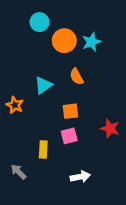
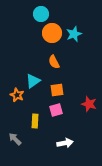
cyan circle: (39, 22) -> (41, 14), moved
orange semicircle: (77, 77) -> (54, 62), moved
cyan triangle: (43, 85) -> (33, 81), moved
orange star: (15, 105) -> (17, 95), moved

